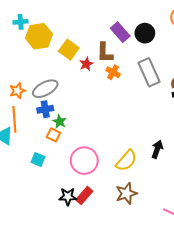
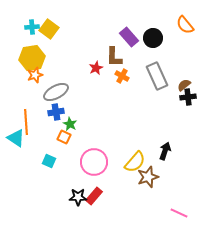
yellow hexagon: (39, 36) -> (32, 58), moved
yellow square: (69, 50) -> (49, 29), moved
orange star: (17, 91) -> (35, 75), moved
brown star: (126, 193) -> (148, 177), moved

